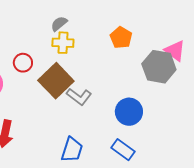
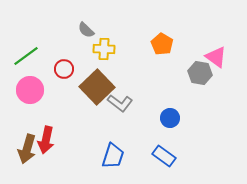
gray semicircle: (59, 24) -> (86, 30), moved, turned -96
gray hexagon: (159, 67) -> (200, 73), size x0.7
blue circle: (129, 112) -> (170, 118), size x0.7

